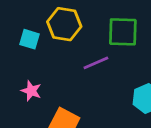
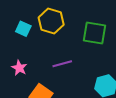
purple line: (96, 63) -> (62, 64), moved

